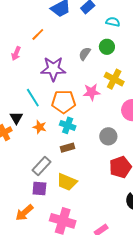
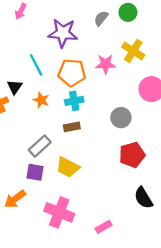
cyan cross: (68, 125) -> (74, 101), turned -35

